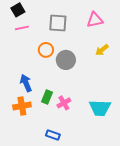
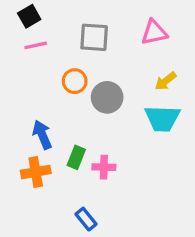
pink cross: (64, 103) -> (104, 167), turned 32
cyan trapezoid: (100, 108) -> (162, 118), moved
blue rectangle: (53, 135) -> (86, 219), turned 32

